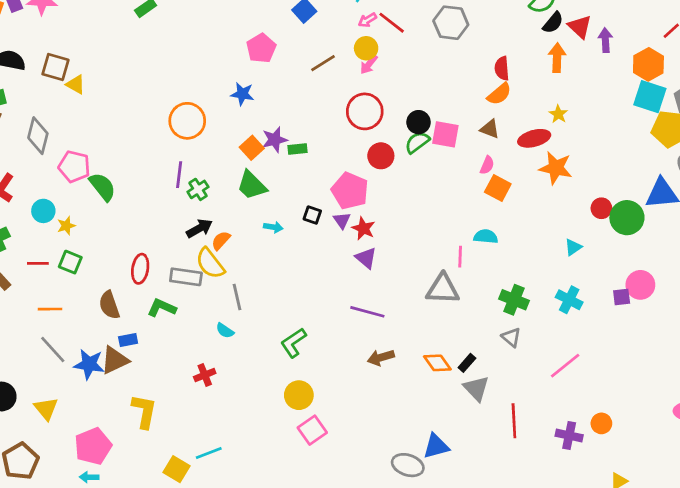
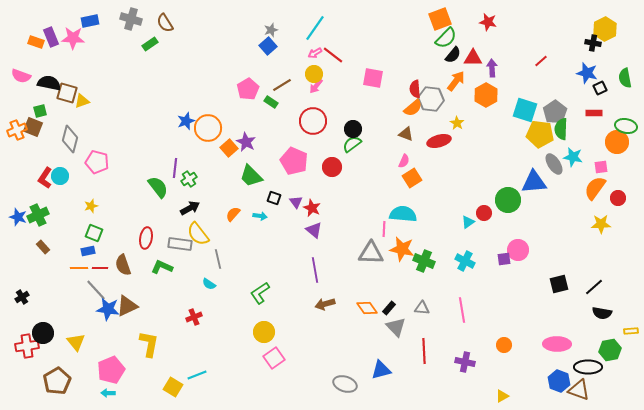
gray hexagon: (451, 23) -> (431, 99), moved
red triangle: (580, 27) -> (473, 58), turned -42
pink pentagon: (261, 48) -> (248, 89), moved
orange arrow: (557, 58) -> (456, 81), turned 35
orange hexagon: (648, 64) -> (486, 95), moved
brown square: (55, 67) -> (67, 93), moved
yellow triangle: (76, 85) -> (82, 101), moved, turned -49
blue star: (242, 94) -> (186, 121), moved, turned -30
orange circle: (187, 121) -> (208, 128), moved
pink square: (445, 134) -> (373, 78), moved
purple star: (275, 140) -> (246, 142), turned -30
green rectangle: (297, 149) -> (271, 102), moved, turned 40
red circle: (381, 156) -> (332, 167), moved
orange star: (556, 168) -> (402, 249), moved
green trapezoid: (252, 185) -> (251, 176), moved
green semicircle: (103, 187) -> (158, 187), moved
orange square: (498, 188) -> (412, 178), turned 30
pink pentagon: (350, 191) -> (294, 161), moved
red circle: (601, 208) -> (484, 213), moved
cyan circle: (43, 211) -> (60, 176), moved
cyan arrow: (273, 227) -> (260, 216), moved
cyan semicircle: (486, 236) -> (403, 214), size x1.5
orange semicircle: (221, 241) -> (233, 214), moved
red line: (38, 263) -> (100, 268), moved
purple line: (367, 312) -> (315, 270), turned 65
gray triangle: (511, 337) -> (422, 308), moved, turned -35
blue rectangle: (128, 340) -> (88, 251), moved
gray line: (53, 349) -> (96, 290), moved
pink line: (565, 366) -> (462, 310), turned -60
orange circle: (601, 423) -> (504, 345), moved
blue triangle: (436, 446) -> (381, 370), moved

